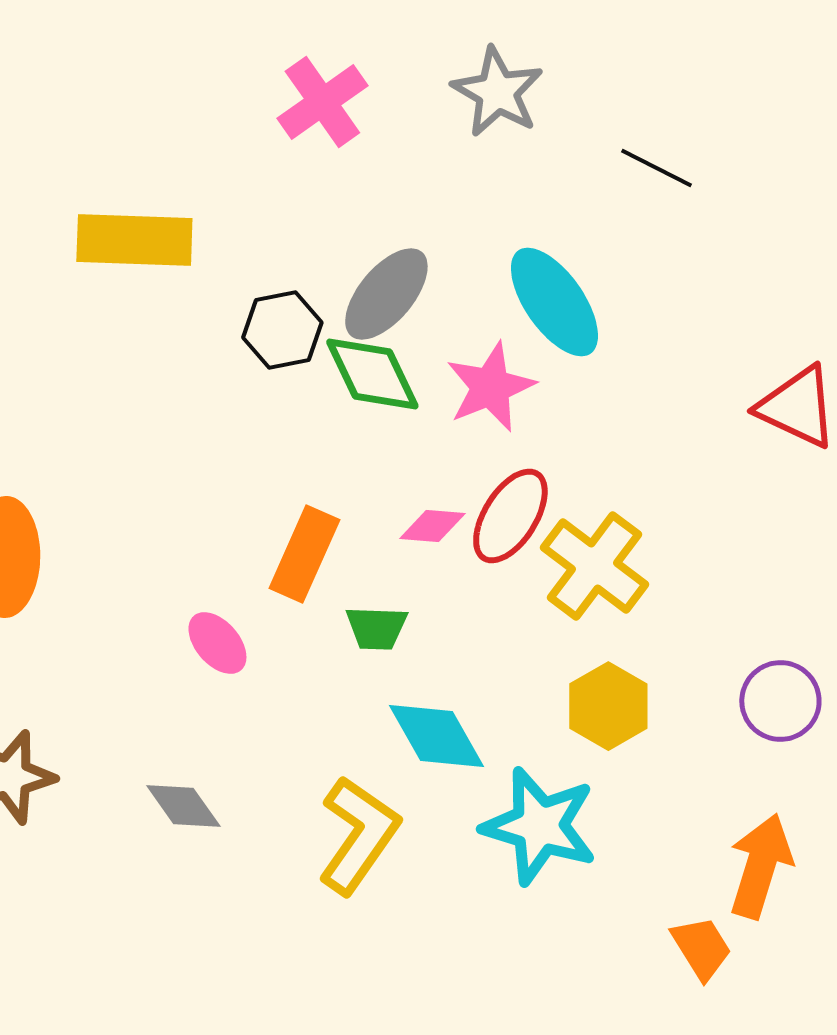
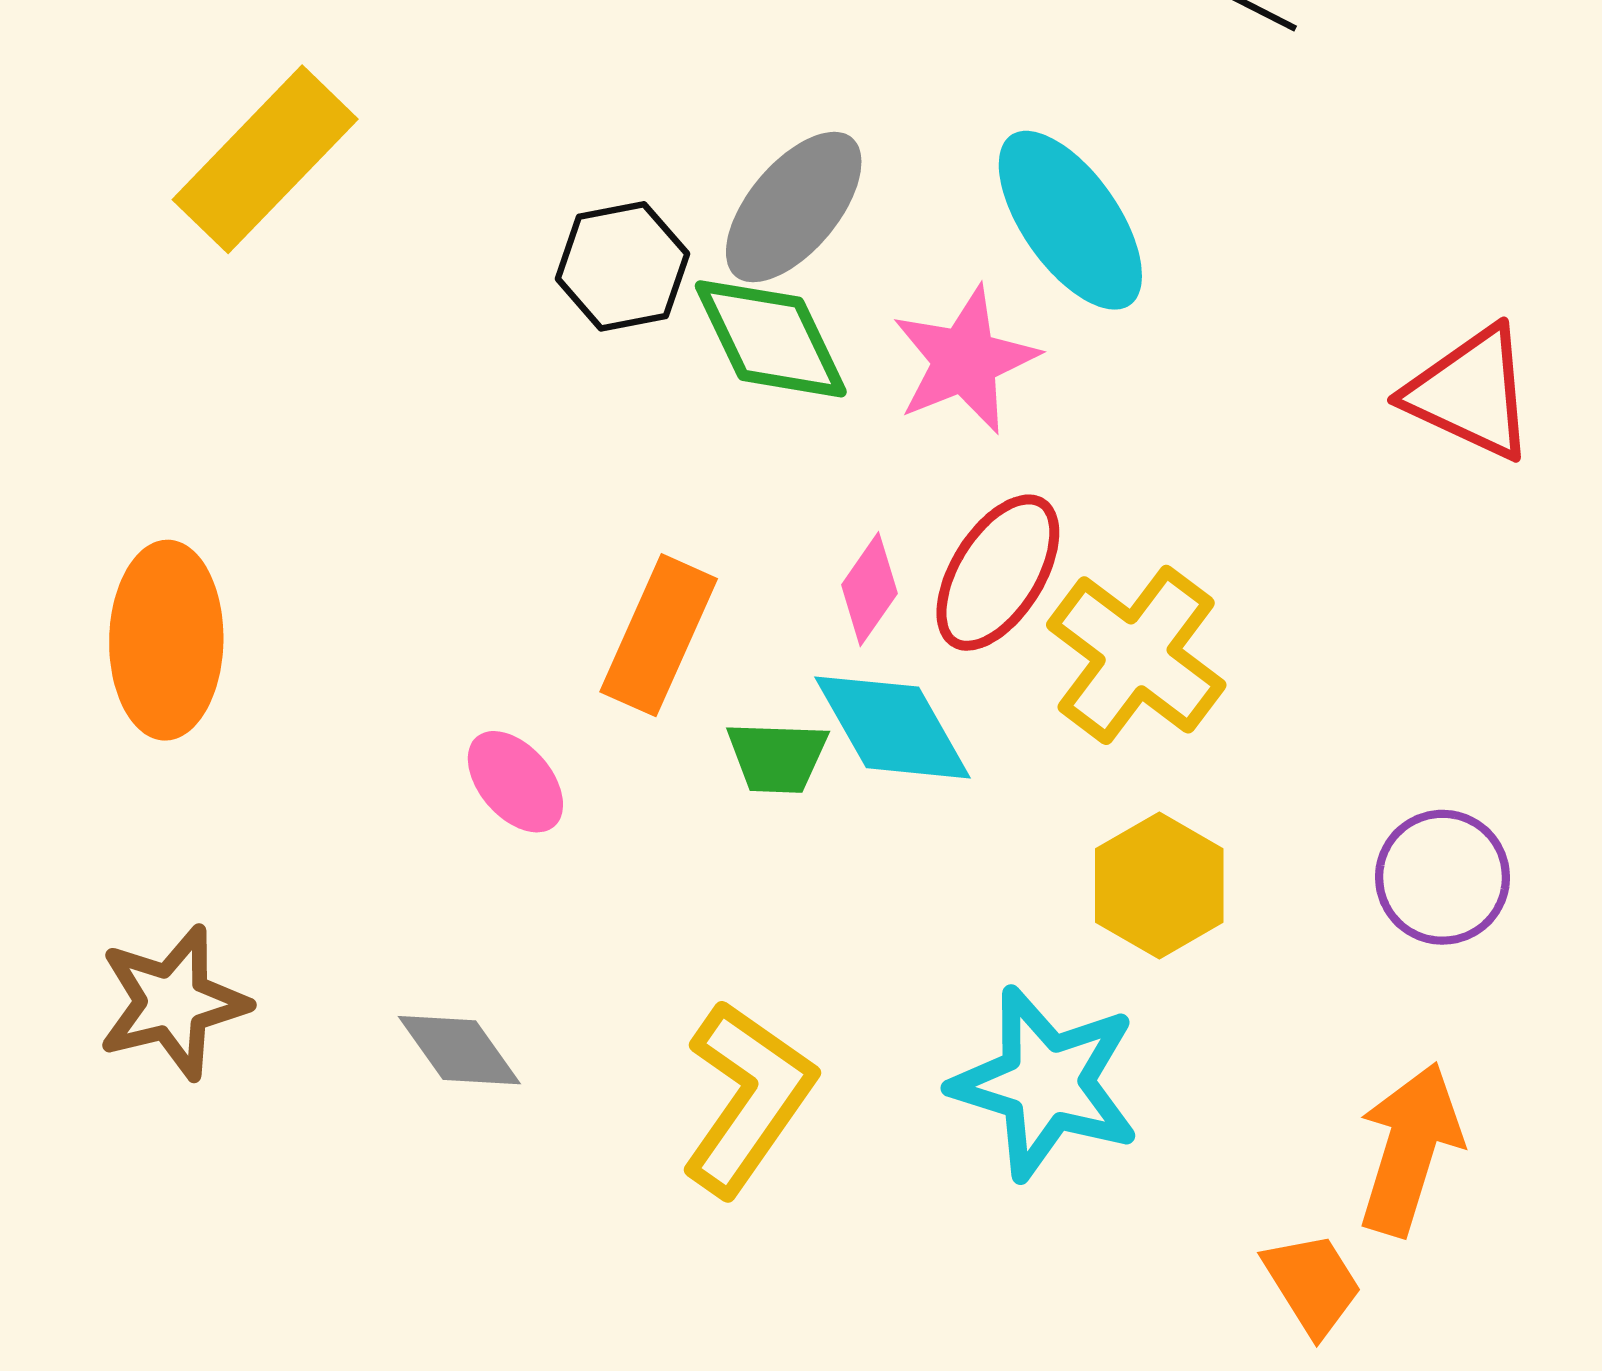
yellow rectangle: (134, 240) -> (265, 159), moved, turned -48
pink diamond: (432, 526) -> (869, 589), turned -60
cyan diamond: (436, 736) -> (893, 727), moved

